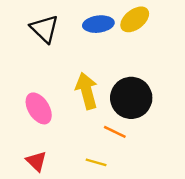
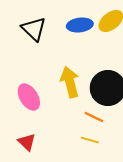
yellow line: (96, 162) -> (90, 140), moved

